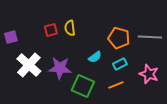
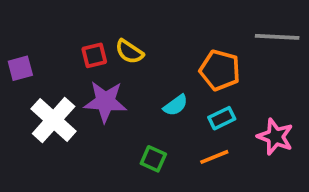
yellow semicircle: (70, 28) -> (129, 52), turned -49
gray line: (150, 37) -> (277, 37), moved
purple star: (60, 68) -> (105, 102), moved
green square: (83, 86) -> (153, 159), size x0.6

